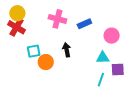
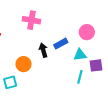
blue rectangle: (84, 24) -> (61, 44), moved
cyan square: (34, 51) -> (10, 82), moved

